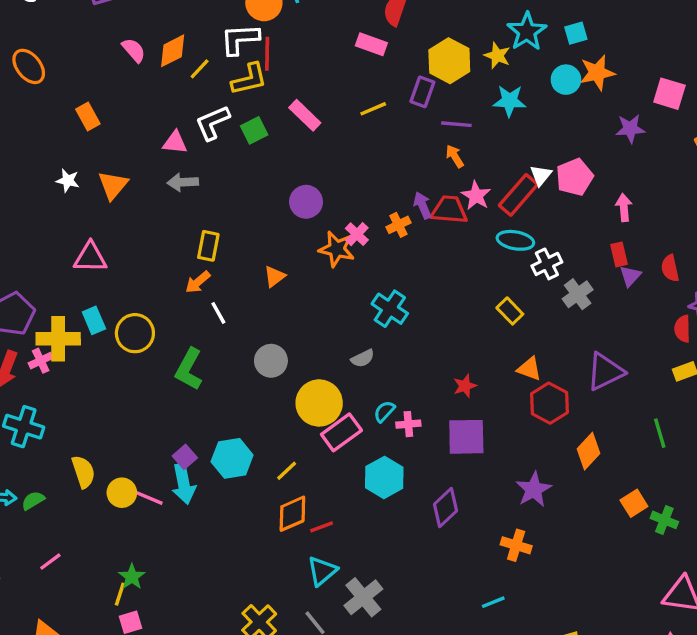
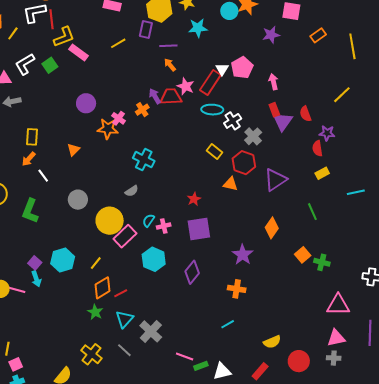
yellow L-shape: (249, 79) -> (64, 37), moved
purple triangle: (630, 276) -> (283, 121), size x1.5
red hexagon: (549, 403) -> (244, 163), moved
cyan arrow: (184, 484) -> (36, 279), size x0.7
green star: (132, 577) -> (95, 312), moved

